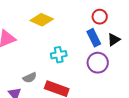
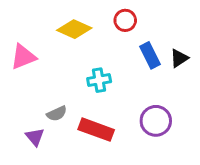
red circle: (100, 17) -> (125, 20), moved
purple circle: (98, 63) -> (156, 121), moved

